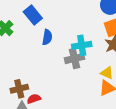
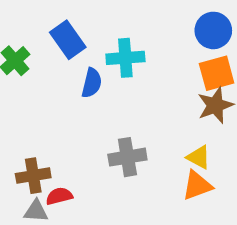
cyan cross: (82, 45) -> (125, 58), moved
gray cross: (74, 58) -> (127, 157), moved

